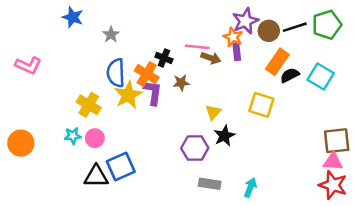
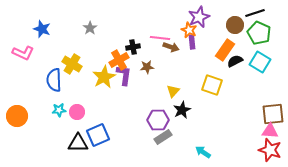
blue star: (73, 17) -> (42, 29), moved
green pentagon: (327, 25) -> (259, 33), moved, turned -30
black line: (295, 27) -> (255, 13), moved
brown circle: (269, 31) -> (235, 25), moved
black cross: (164, 58) -> (133, 47), turned -32
blue semicircle: (116, 73) -> (54, 80), moved
orange cross: (147, 74) -> (119, 60), turned 30
yellow cross: (89, 105) -> (72, 64), moved
gray rectangle: (210, 184) -> (163, 137), moved, turned -42
cyan arrow: (250, 187) -> (203, 152), turned -77

